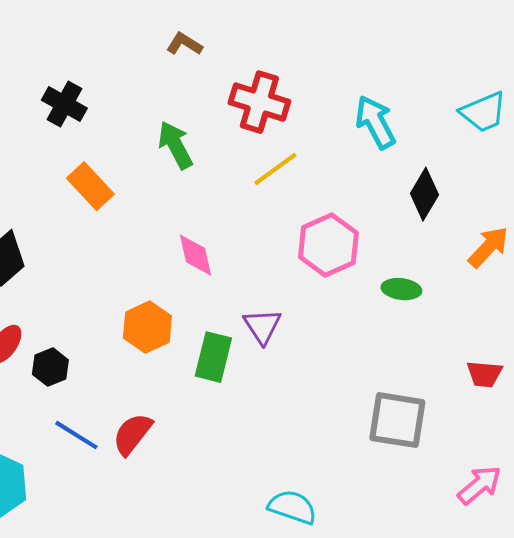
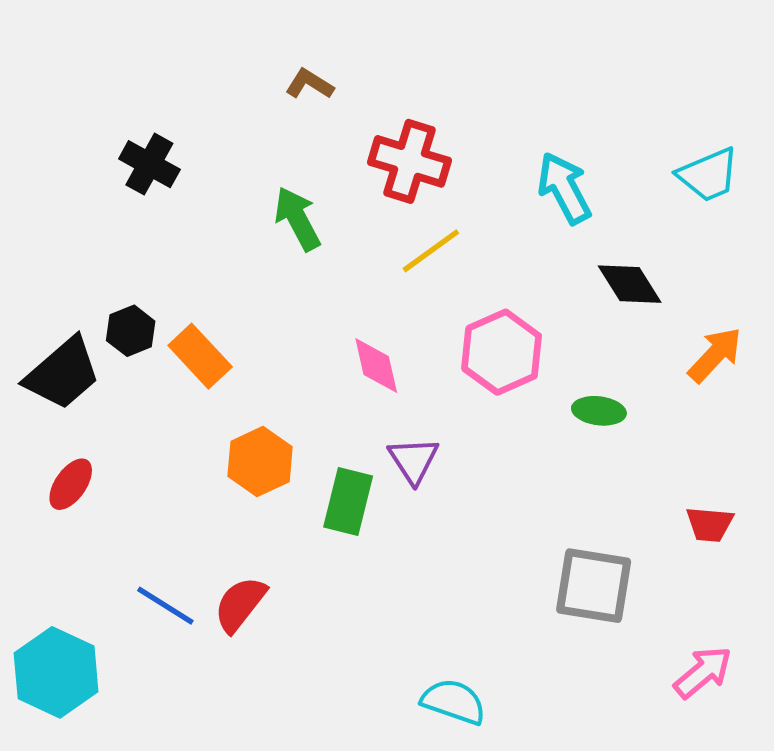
orange rectangle: (90, 186) -> (200, 356), moved
black diamond: (424, 194) -> (630, 284), turned -63
pink diamond: (195, 255) -> (376, 365), moved
black hexagon: (50, 367) -> (131, 331), moved

